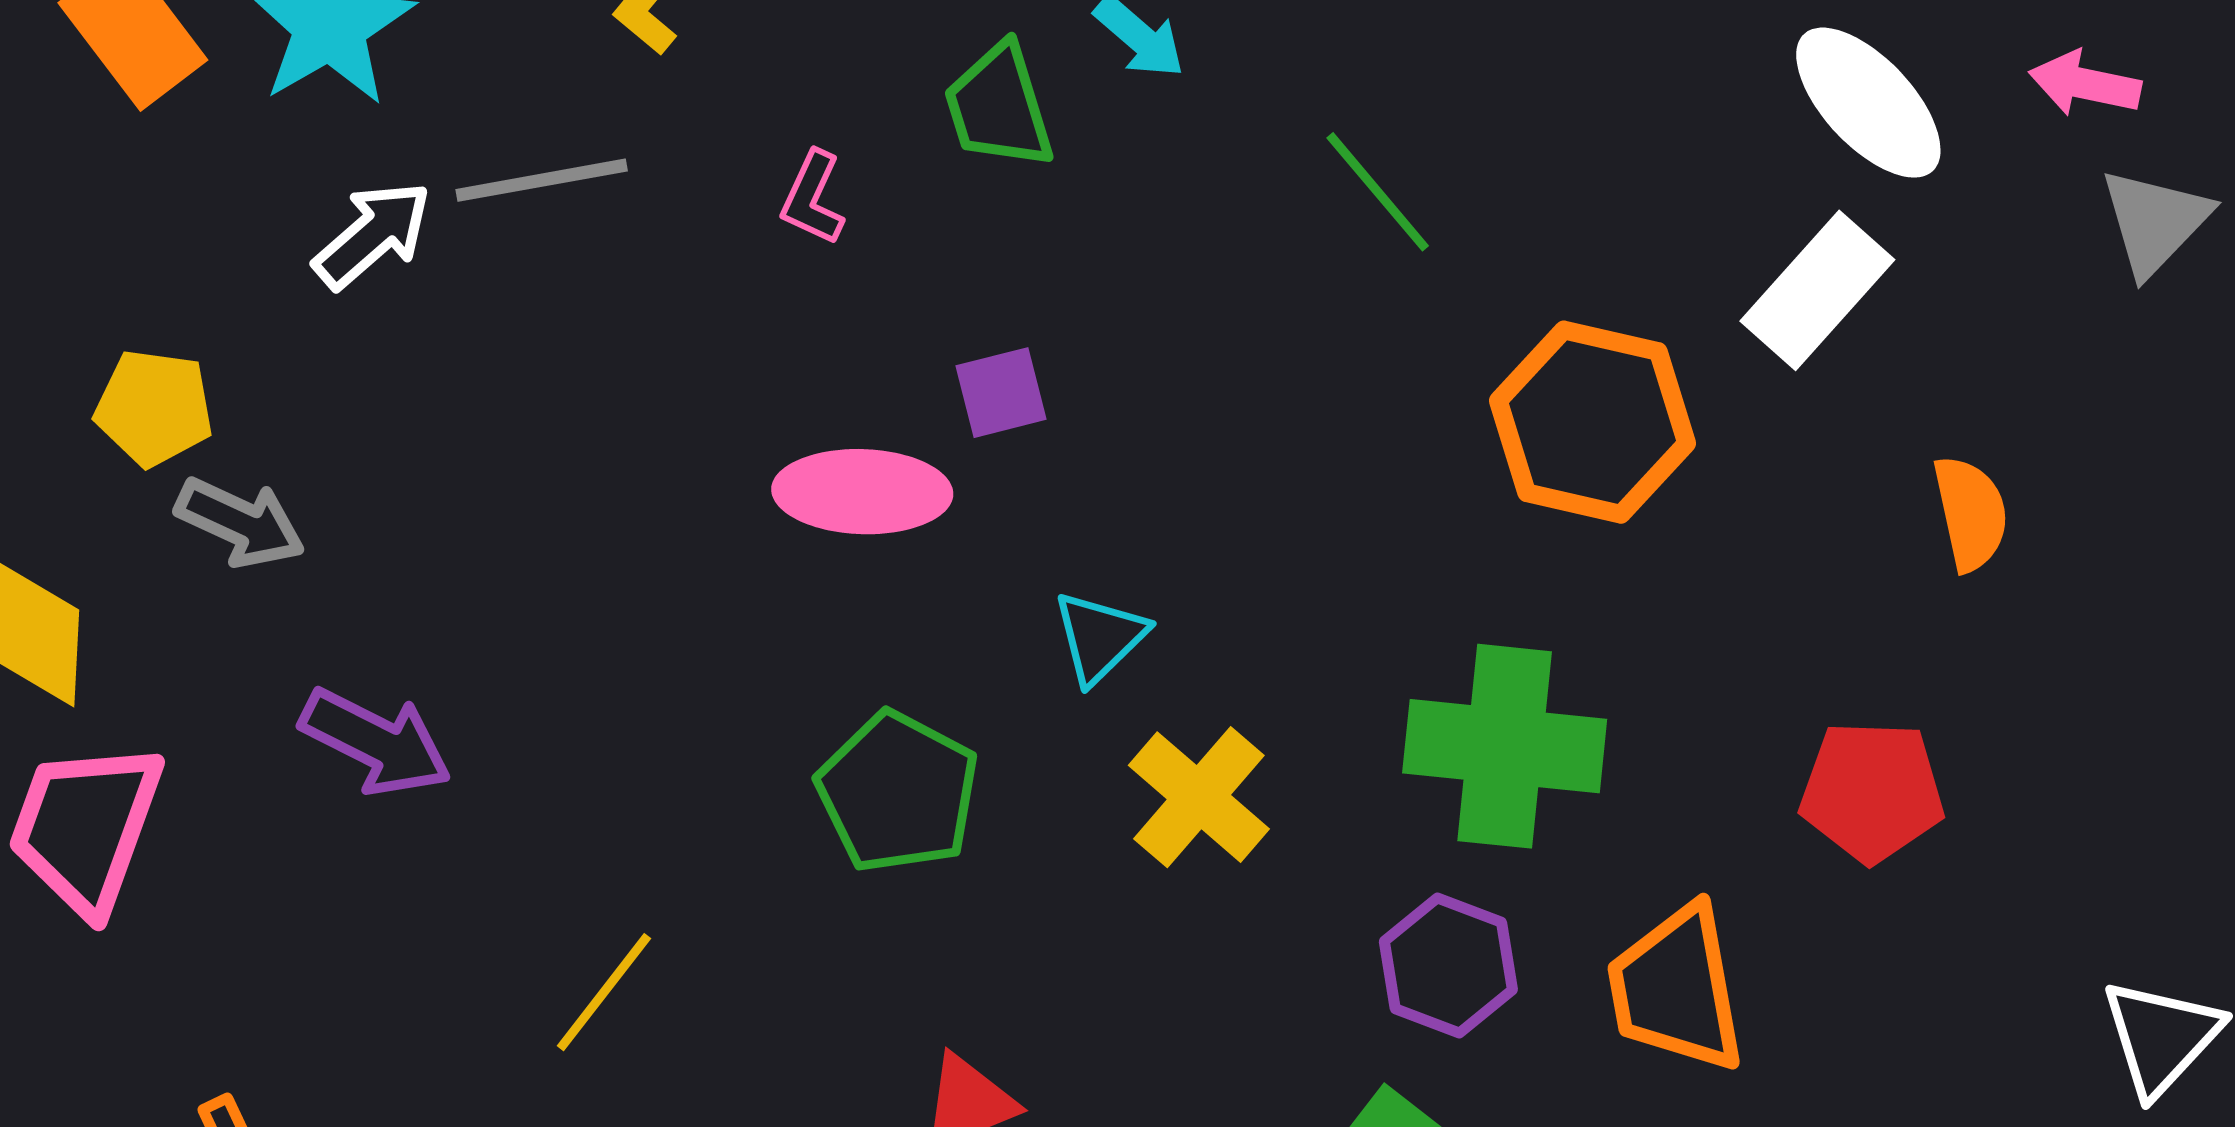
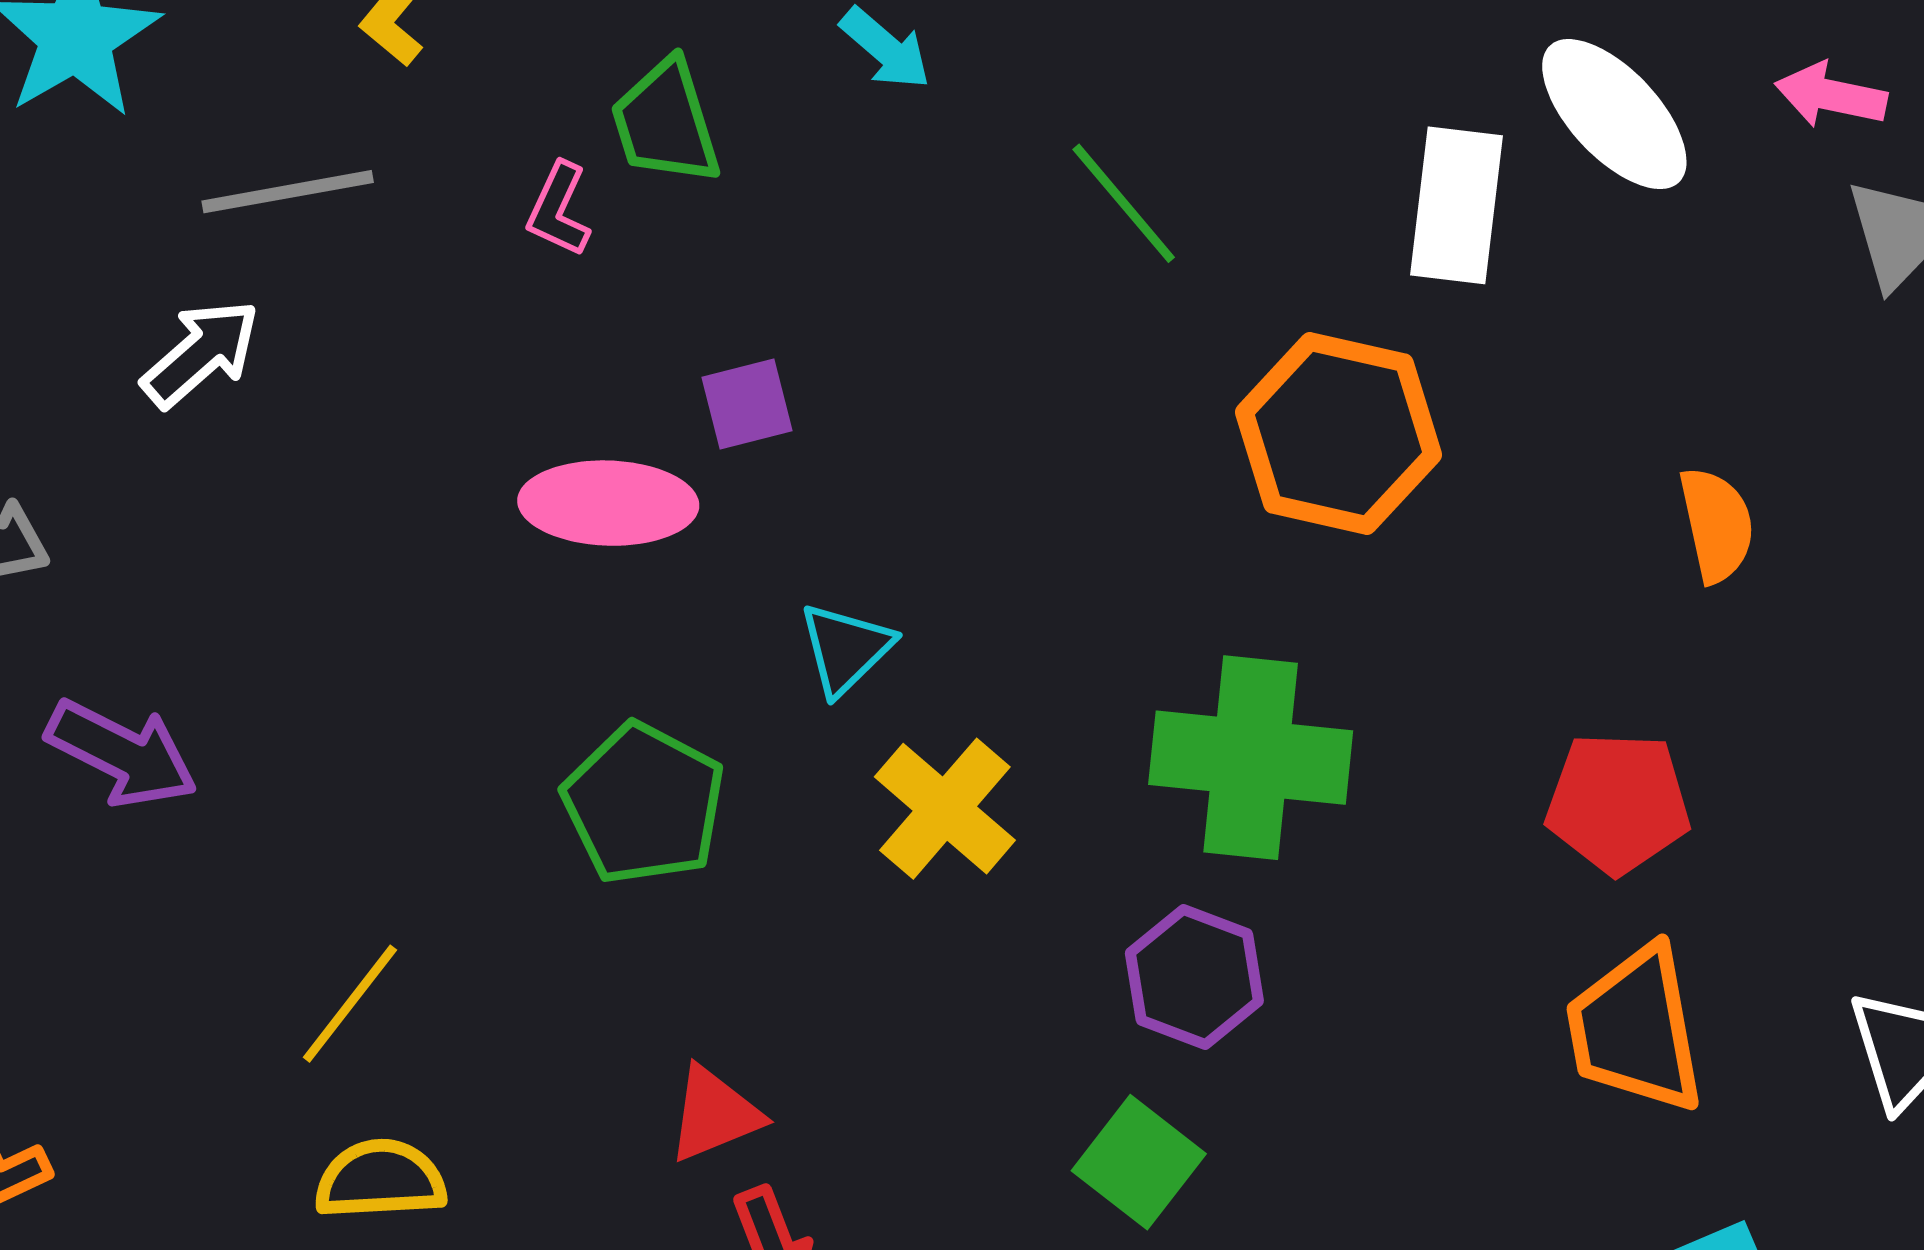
green trapezoid: (999, 107) -> (665, 122), moved
white arrow: (373, 235) -> (201, 353), moved
white rectangle: (1817, 290) -> (1456, 205), moved, turned -35
orange trapezoid: (1676, 989) -> (1635, 1029), moved

